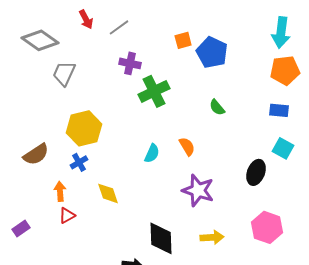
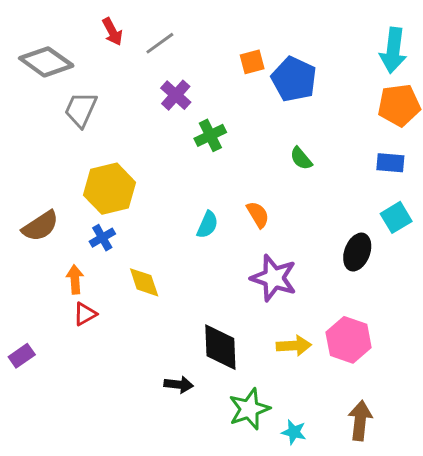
purple cross: (130, 63) -> (176, 95), turned 30
green cross: (154, 91) -> (210, 135), size x0.7
cyan square: (283, 148) -> (396, 217), turned 30
pink hexagon: (267, 227) -> (349, 340), moved
purple rectangle: (21, 228) -> (22, 356), moved

